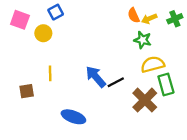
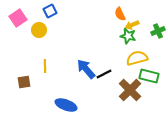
yellow arrow: (149, 19) -> (132, 25), moved
green cross: (175, 19) -> (158, 31), moved
pink square: (20, 20) -> (18, 18), turned 36
green rectangle: (166, 84) -> (149, 76), turned -60

